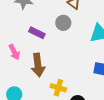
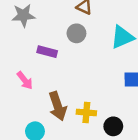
brown arrow: (38, 65) -> (58, 106), moved

